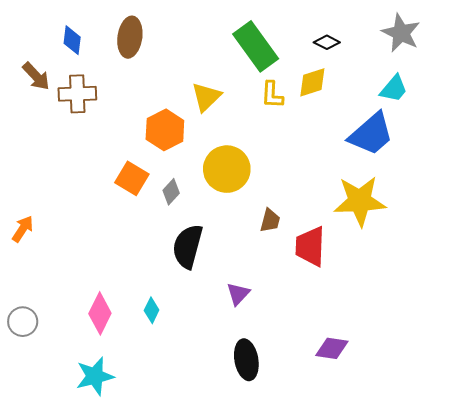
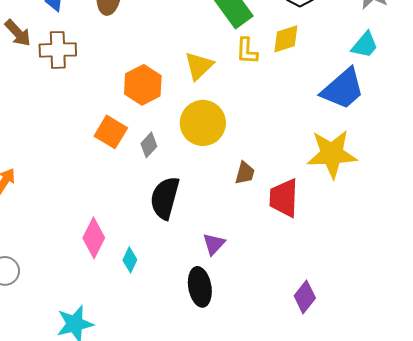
yellow triangle: (206, 97) -> (199, 66), moved
pink diamond: (100, 313) -> (94, 238), moved
purple diamond: (332, 348) -> (305, 297), turned -60
black ellipse: (246, 360) -> (200, 287), moved

